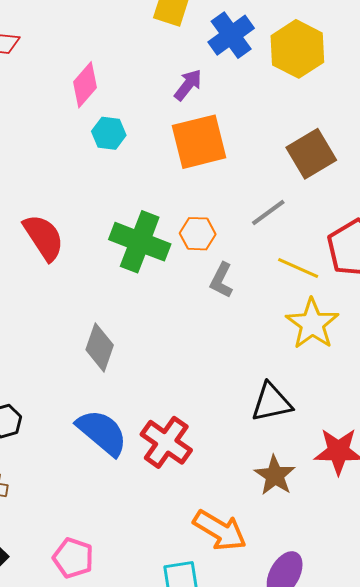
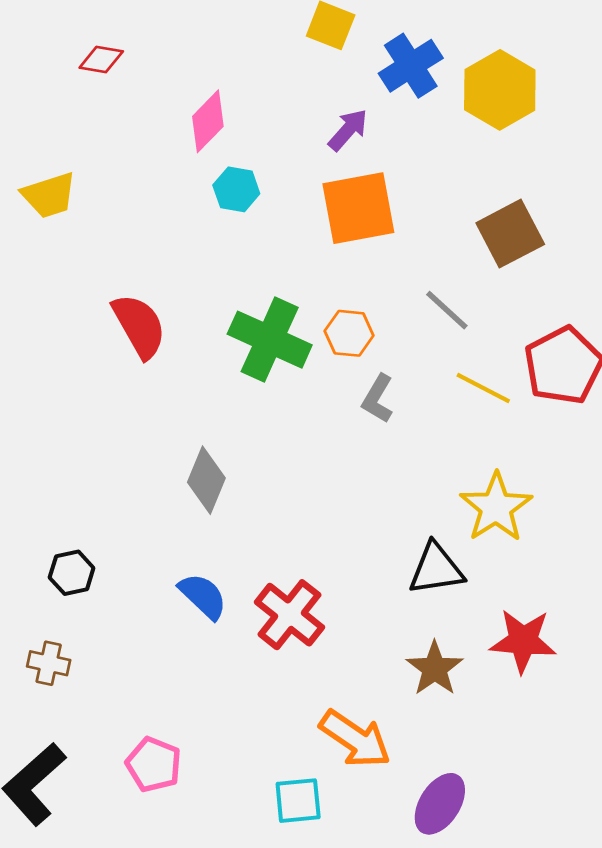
gray line: (268, 212) -> (447, 310), turned 75
yellow star: (312, 324) -> (496, 507), moved
blue semicircle: (102, 432) -> (203, 596), size x0.7

